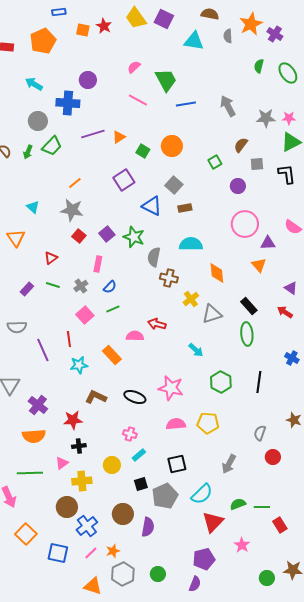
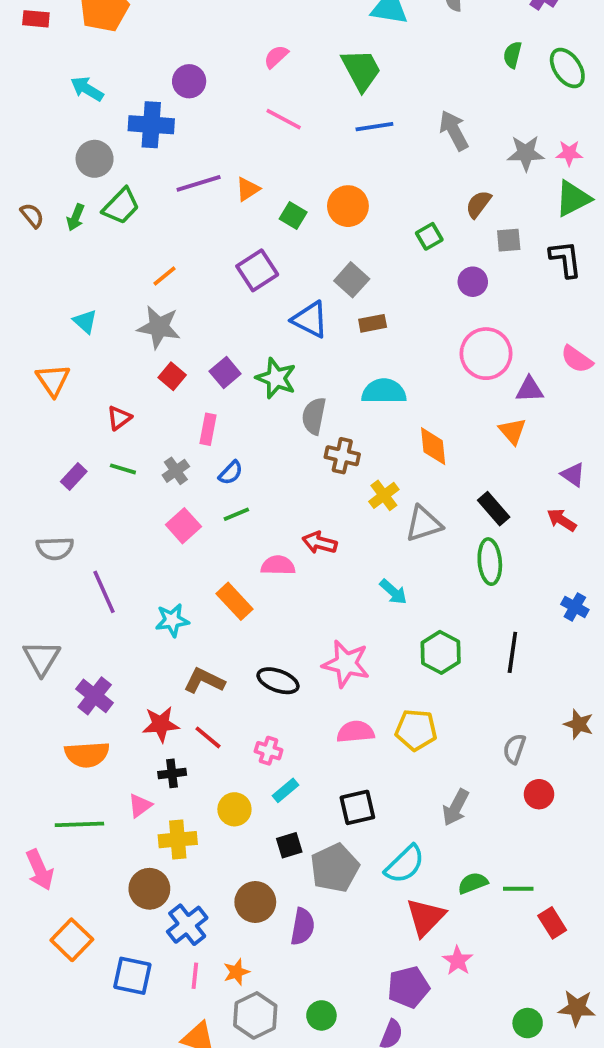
green trapezoid: (166, 80) -> (361, 70), moved
red line: (69, 339) -> (208, 737), moved, turned -42
pink star: (242, 545) -> (458, 961), moved
pink line: (91, 553) -> (195, 976), turned -40

